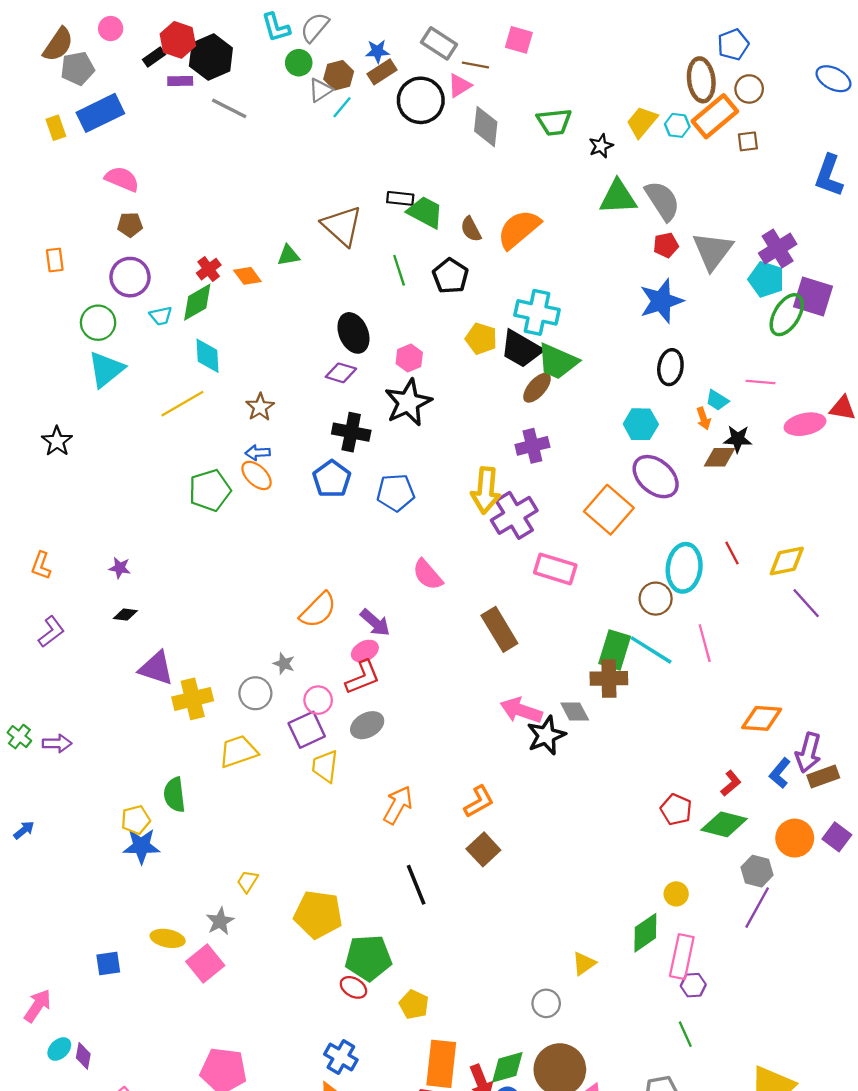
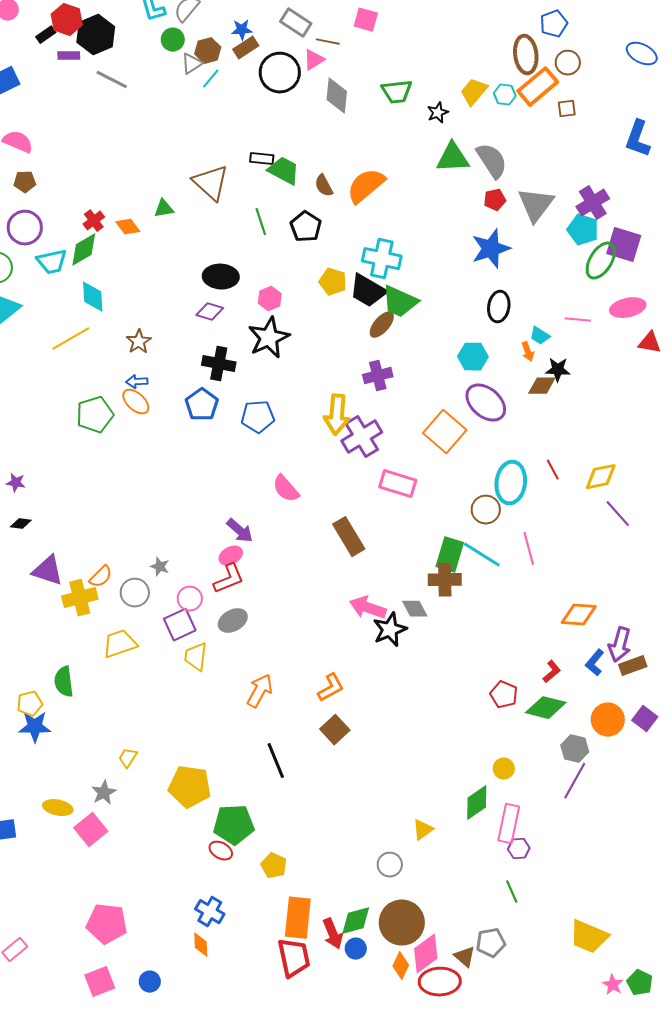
cyan trapezoid: (161, 316) -> (52, 262), size x1.5
black ellipse: (353, 333) -> (221, 277), turned -64
pink ellipse: (805, 424) -> (628, 308), moved
orange semicircle: (318, 610) -> (101, 577), moved, size x0.7

